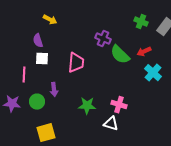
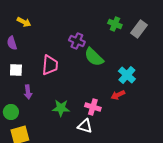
red arrow: (144, 52) -> (118, 95), moved
white square: (42, 59) -> (16, 70), moved
green circle: (37, 102) -> (11, 112), moved

